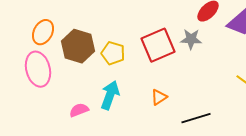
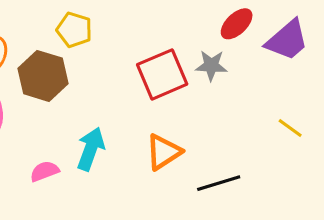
yellow pentagon: (113, 53) -> (74, 30), moved
orange triangle: (159, 97) -> (164, 152), size x1.5

